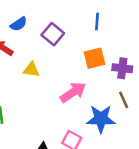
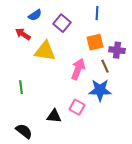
yellow triangle: (31, 70) -> (45, 51), size x1.6
pink arrow: (73, 92) -> (78, 69), turned -35
brown line: (124, 100) -> (105, 66), moved

